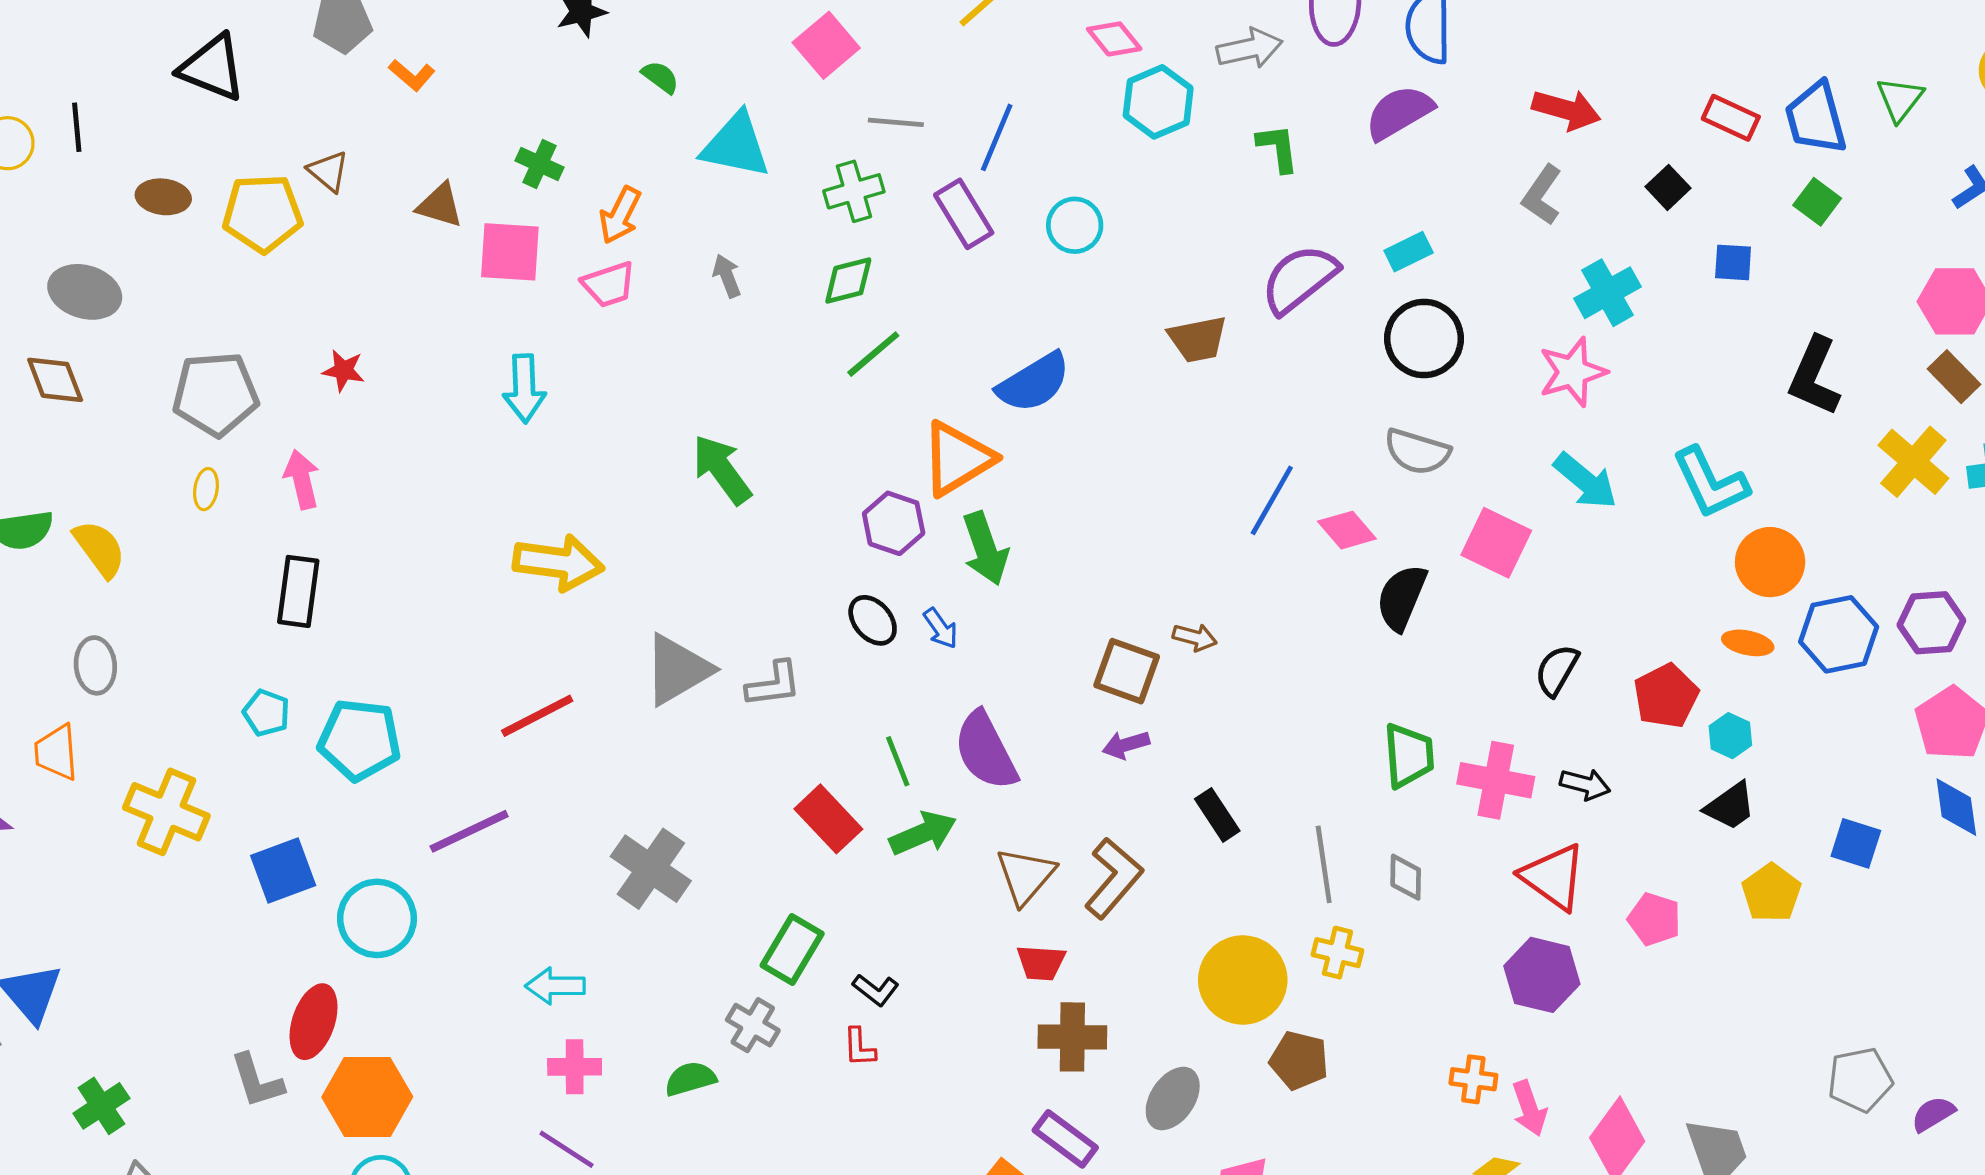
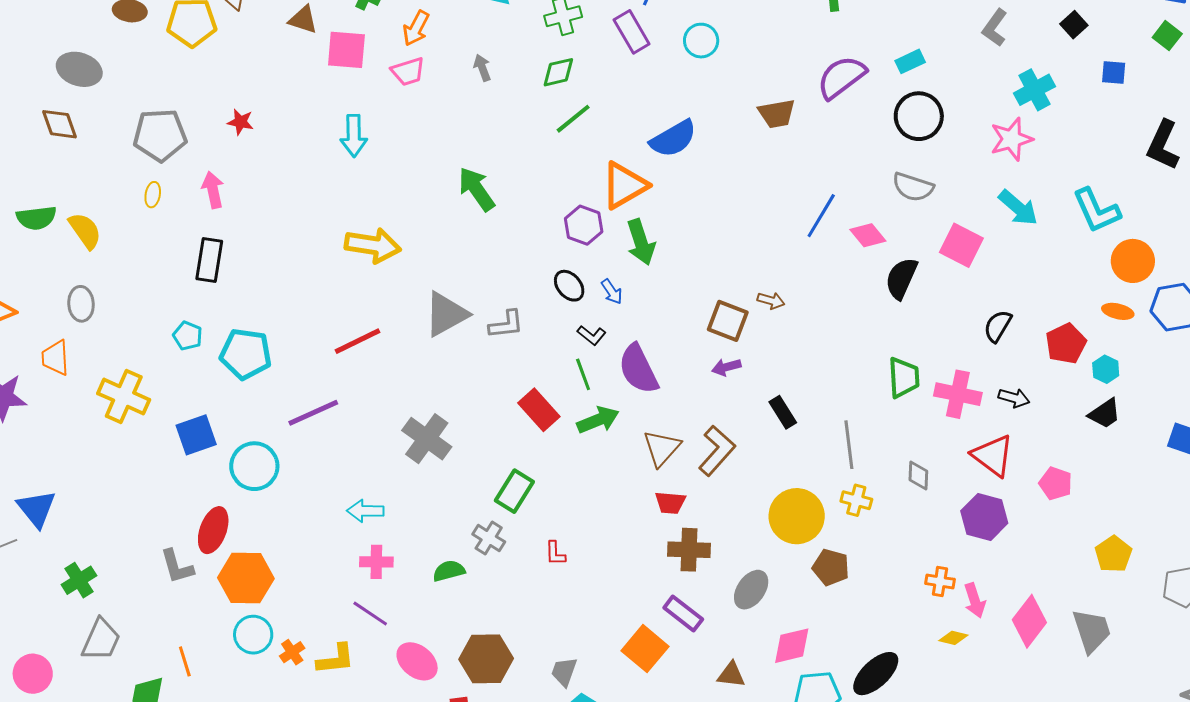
gray diamond: (1406, 877) -> (918, 476), moved
yellow pentagon: (1771, 893) -> (1113, 554), moved
black L-shape: (876, 990) -> (592, 335), moved

